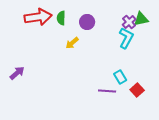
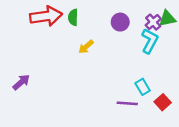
purple circle: (87, 22) -> (120, 22), moved

